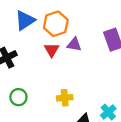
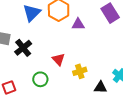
red triangle: (52, 50) -> (58, 59), moved

